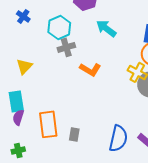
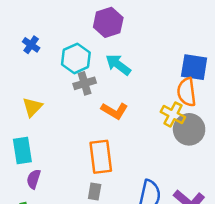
cyan arrow: (106, 28) -> (118, 65), moved
purple semicircle: (18, 117) -> (34, 179), moved
orange rectangle: (48, 124) -> (101, 157), moved

